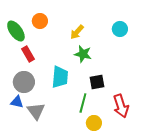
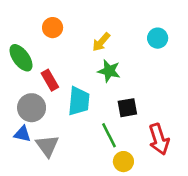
green ellipse: (16, 31) -> (21, 58), moved
red rectangle: (28, 54) -> (50, 80), moved
green line: (83, 103) -> (109, 135), turned -42

